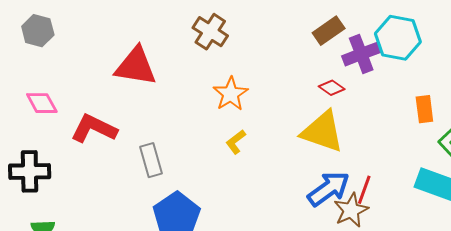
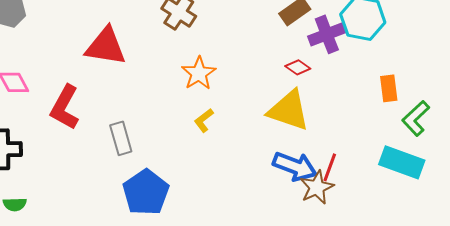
red L-shape: (94, 129) -> (65, 107), turned -87
blue arrow: (329, 189) -> (295, 166), turned 57

